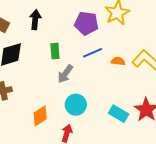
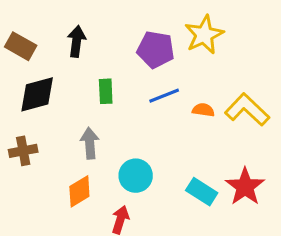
gray arrow: (65, 74) -> (90, 143), moved, turned 138

